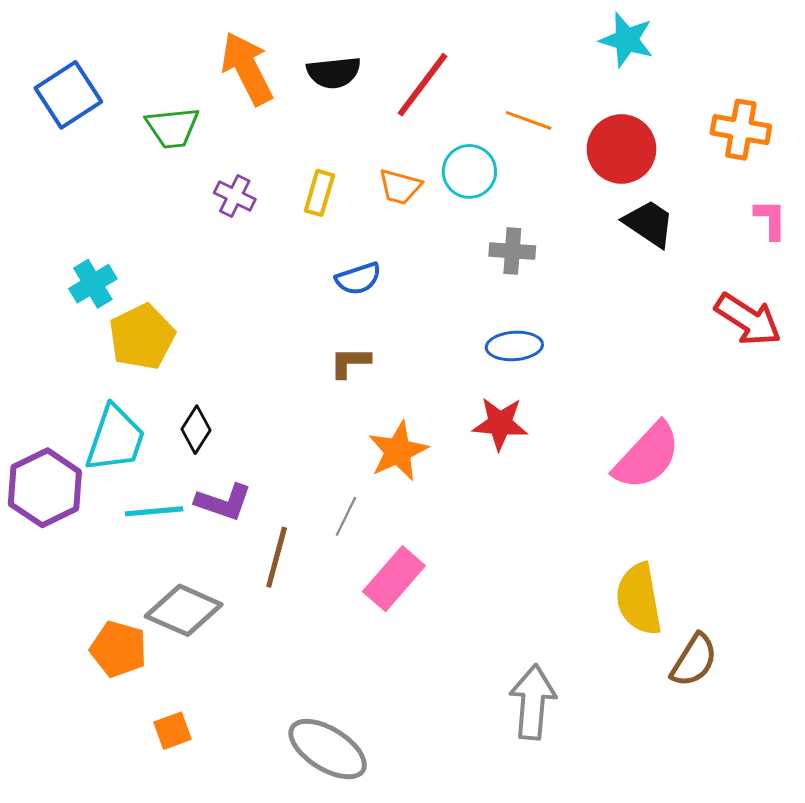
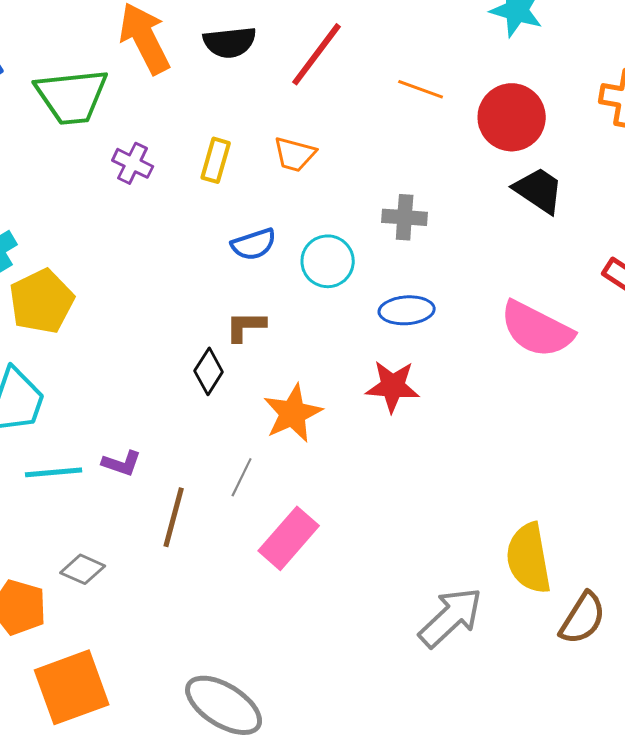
green trapezoid: (172, 128) -> (72, 96), size x1.4
cyan circle: (469, 171) -> (328, 261), moved
black diamond: (196, 430) -> (209, 371), moved
pink semicircle: (647, 456) -> (537, 329), moved, turned 74
purple L-shape: (223, 502) -> (122, 463), size x0.7
gray diamond: (184, 610) -> (83, 569), size x0.6
gray arrow: (533, 702) -> (451, 617), moved, turned 42
orange square: (172, 731) -> (72, 687), size x2.0

